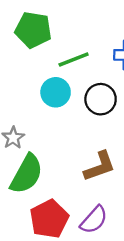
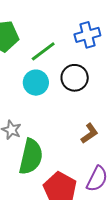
brown L-shape: (100, 166) -> (89, 133), size x0.7

